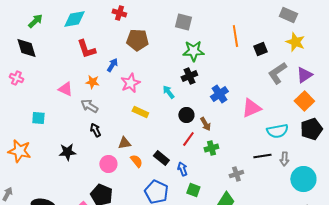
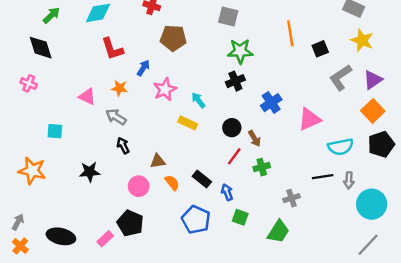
cyan arrow: (168, 92) -> (198, 100), moved
yellow rectangle: (140, 112) -> (188, 123), moved

